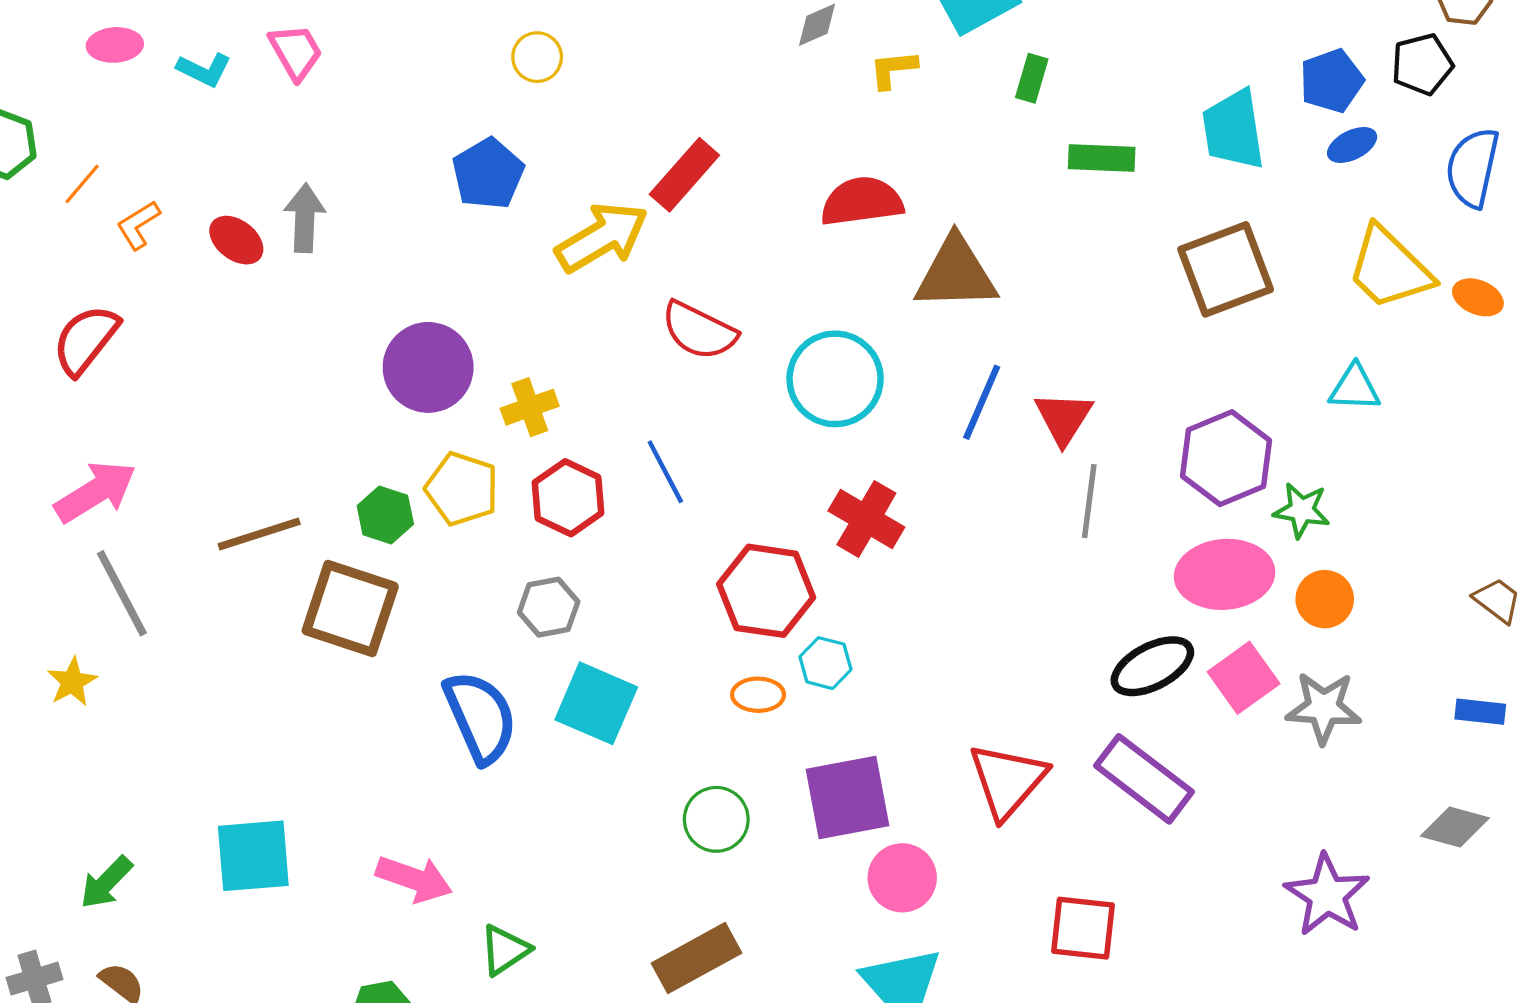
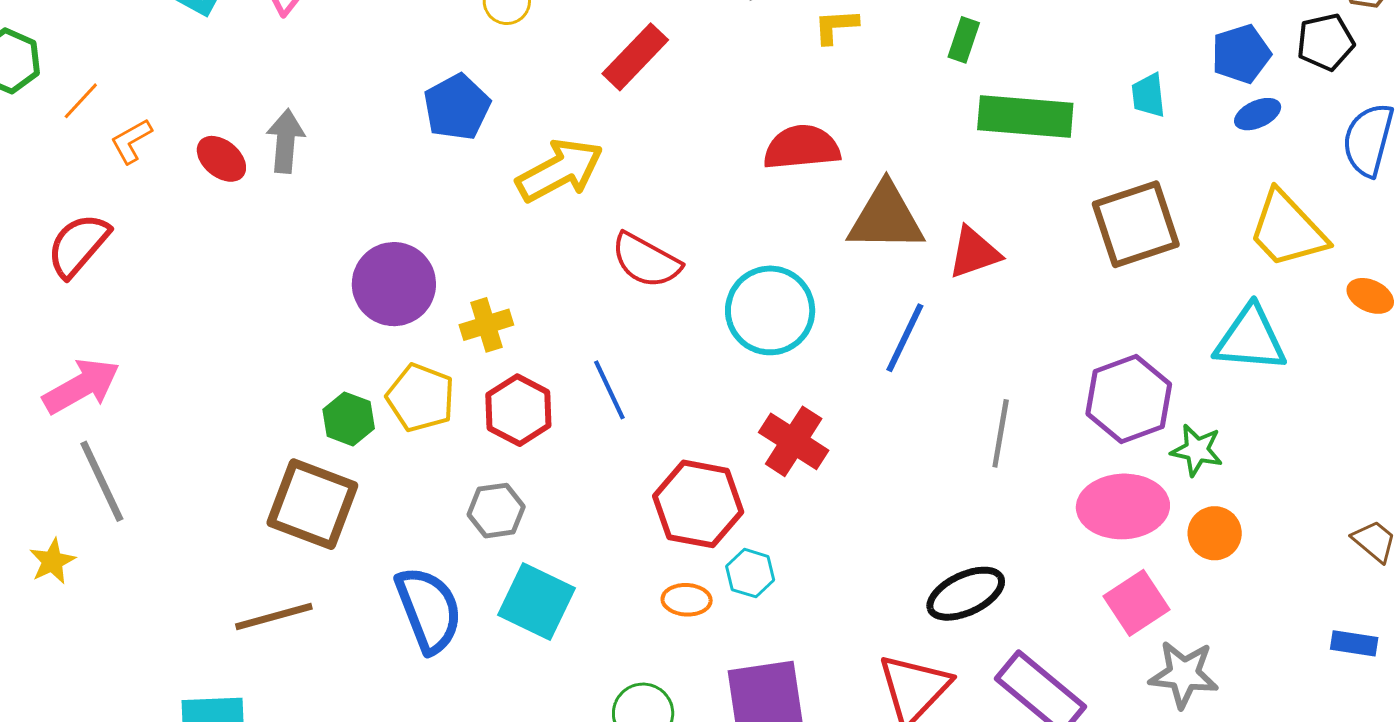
cyan trapezoid: (1233, 130) -> (1148, 95), size x0.6
green rectangle: (1102, 158) -> (1025, 116), size x1.5
red rectangle: (684, 175) -> (635, 57), moved
orange ellipse: (1478, 297) -> (1370, 296), moved
cyan triangle: (1355, 388) -> (1250, 339), size x1.5
red triangle: (1064, 418) -> (974, 253), moved, turned 36
brown line: (259, 534) -> (274, 617), moved
black ellipse: (1152, 666) -> (966, 594), moved
gray star: (1324, 708) -> (1184, 674), moved

